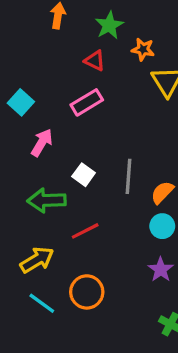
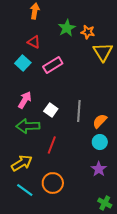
green star: (109, 25) -> (67, 28), moved
red triangle: (95, 61) -> (34, 42), moved
cyan square: (21, 102) -> (23, 63), moved
pink arrow: (42, 143) -> (25, 100), moved
red line: (85, 231) -> (52, 145), turned -42

